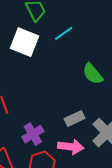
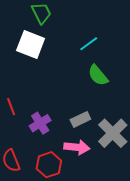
cyan line: (64, 33) -> (89, 44), moved
purple cross: (33, 134) -> (40, 123), moved

